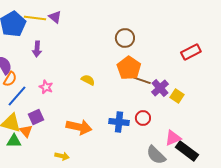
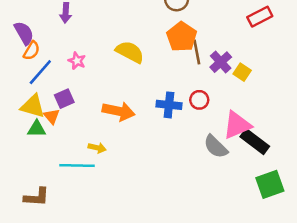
yellow semicircle: (88, 80) -> (130, 52), size x1.6
brown line: (141, 80) -> (197, 52), turned 60
pink triangle: (173, 138) -> (237, 125), size x1.4

